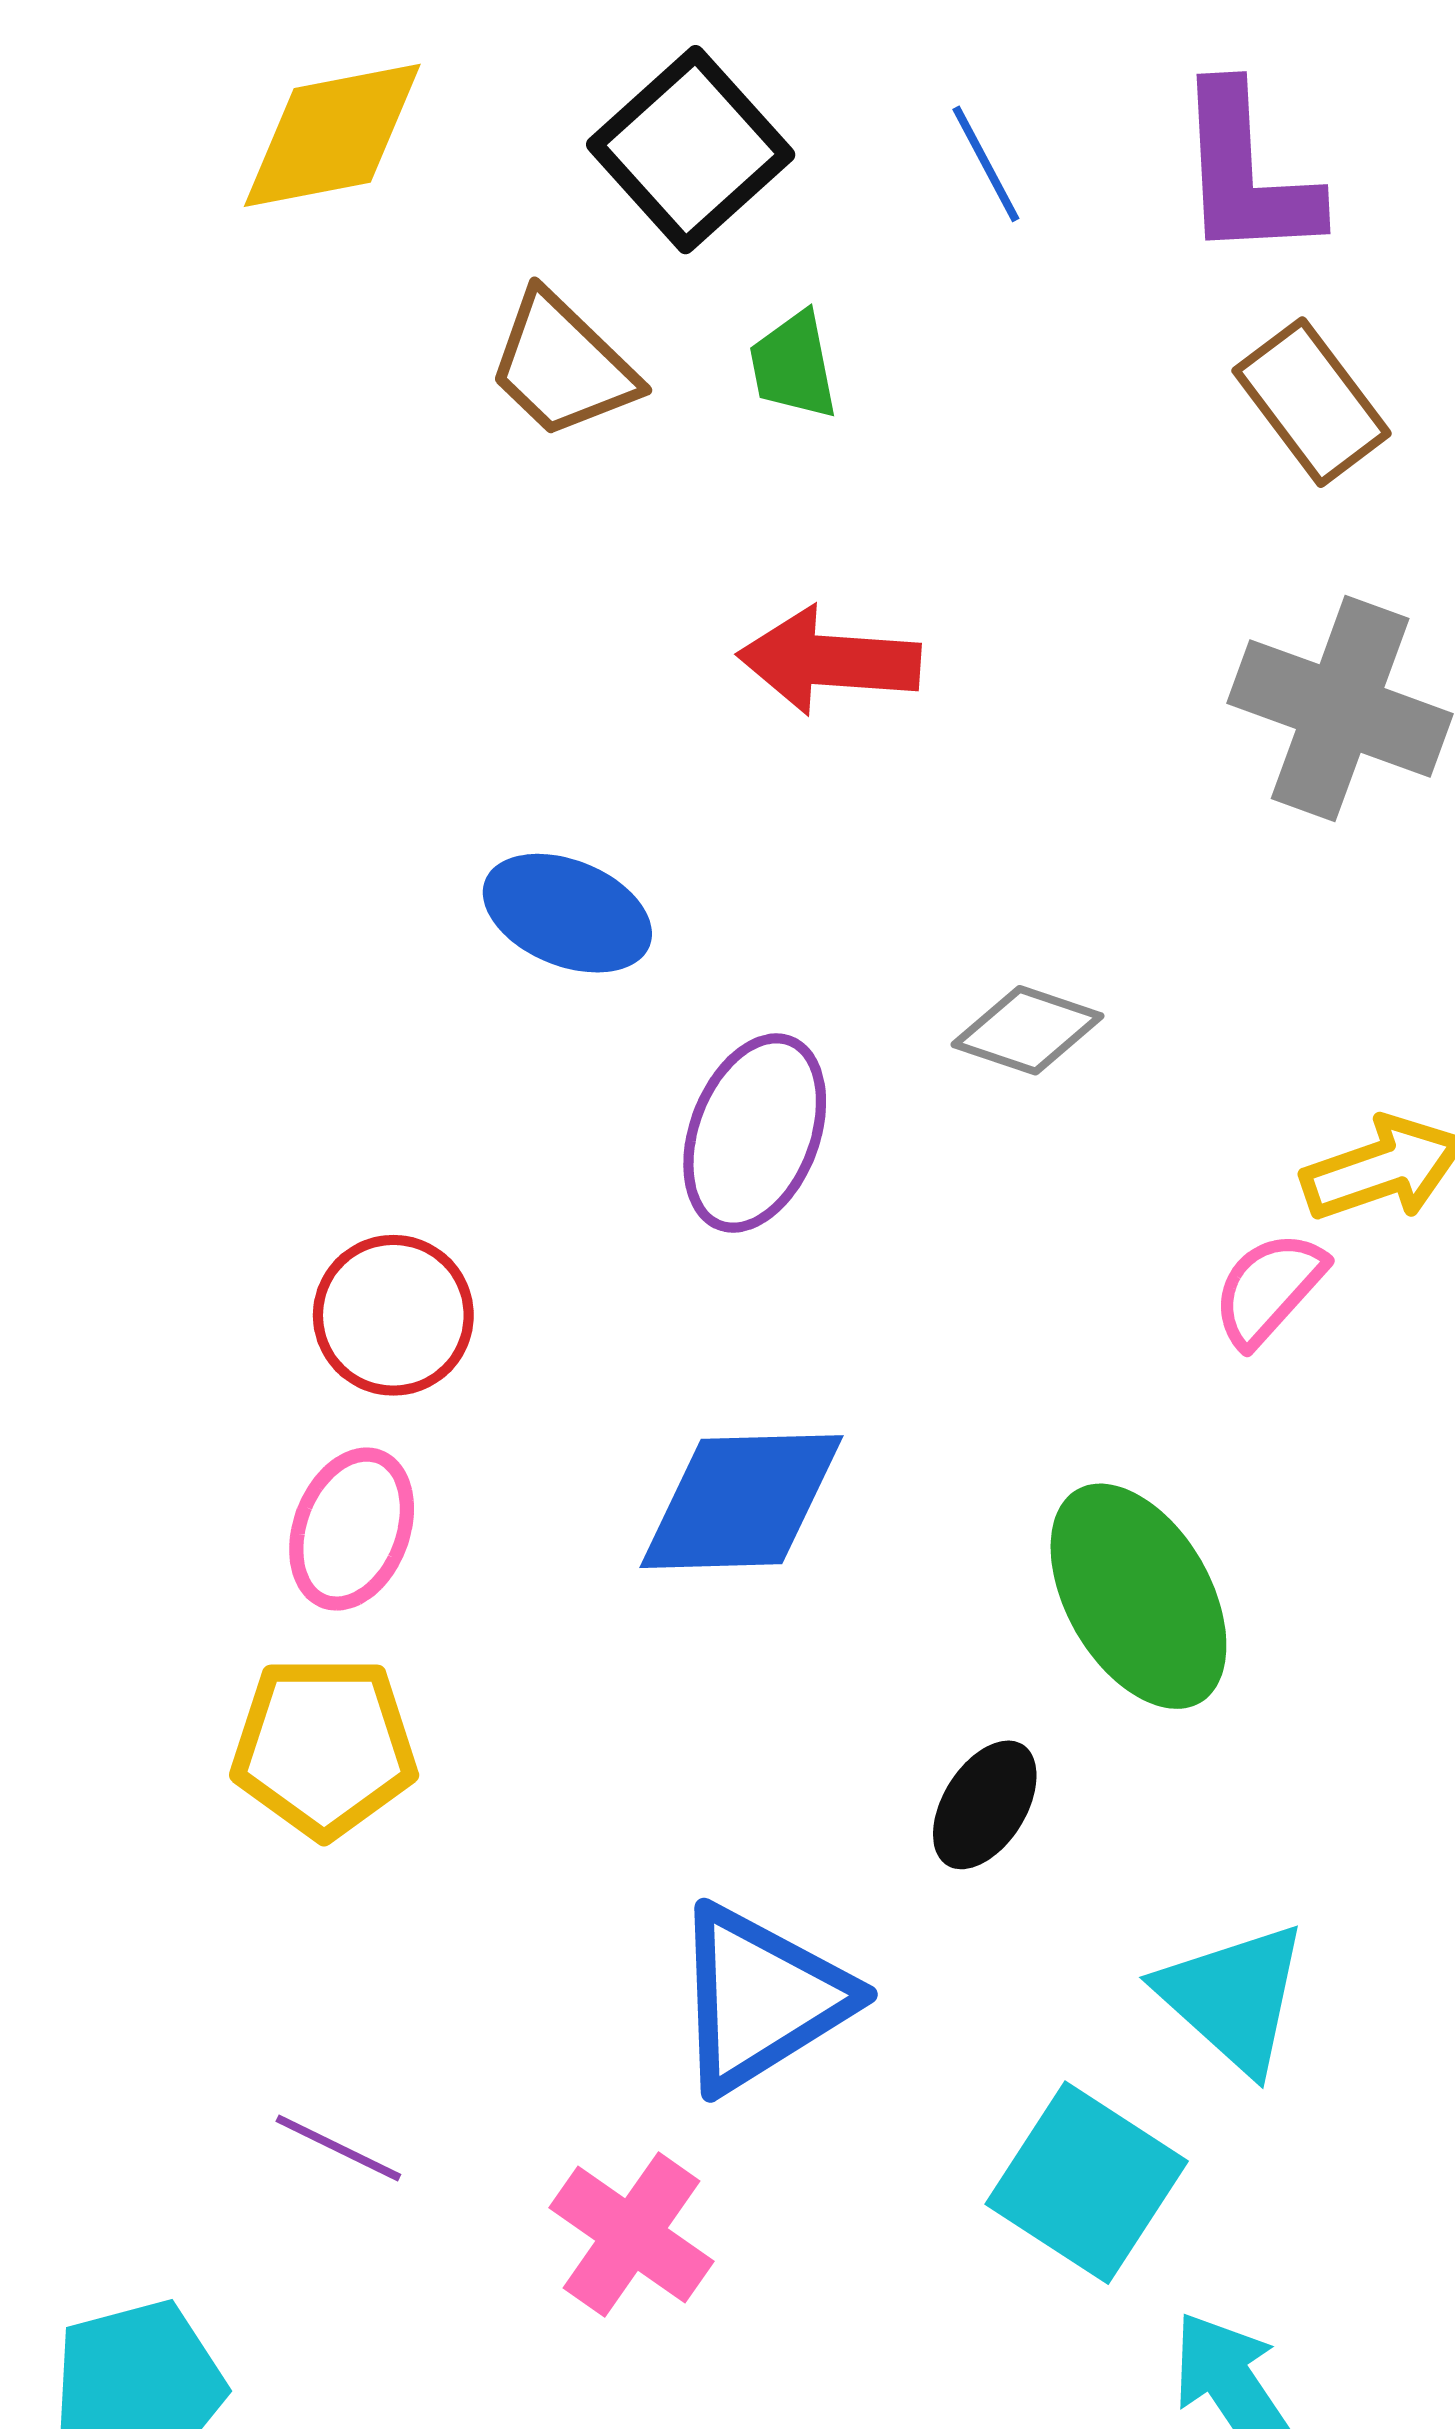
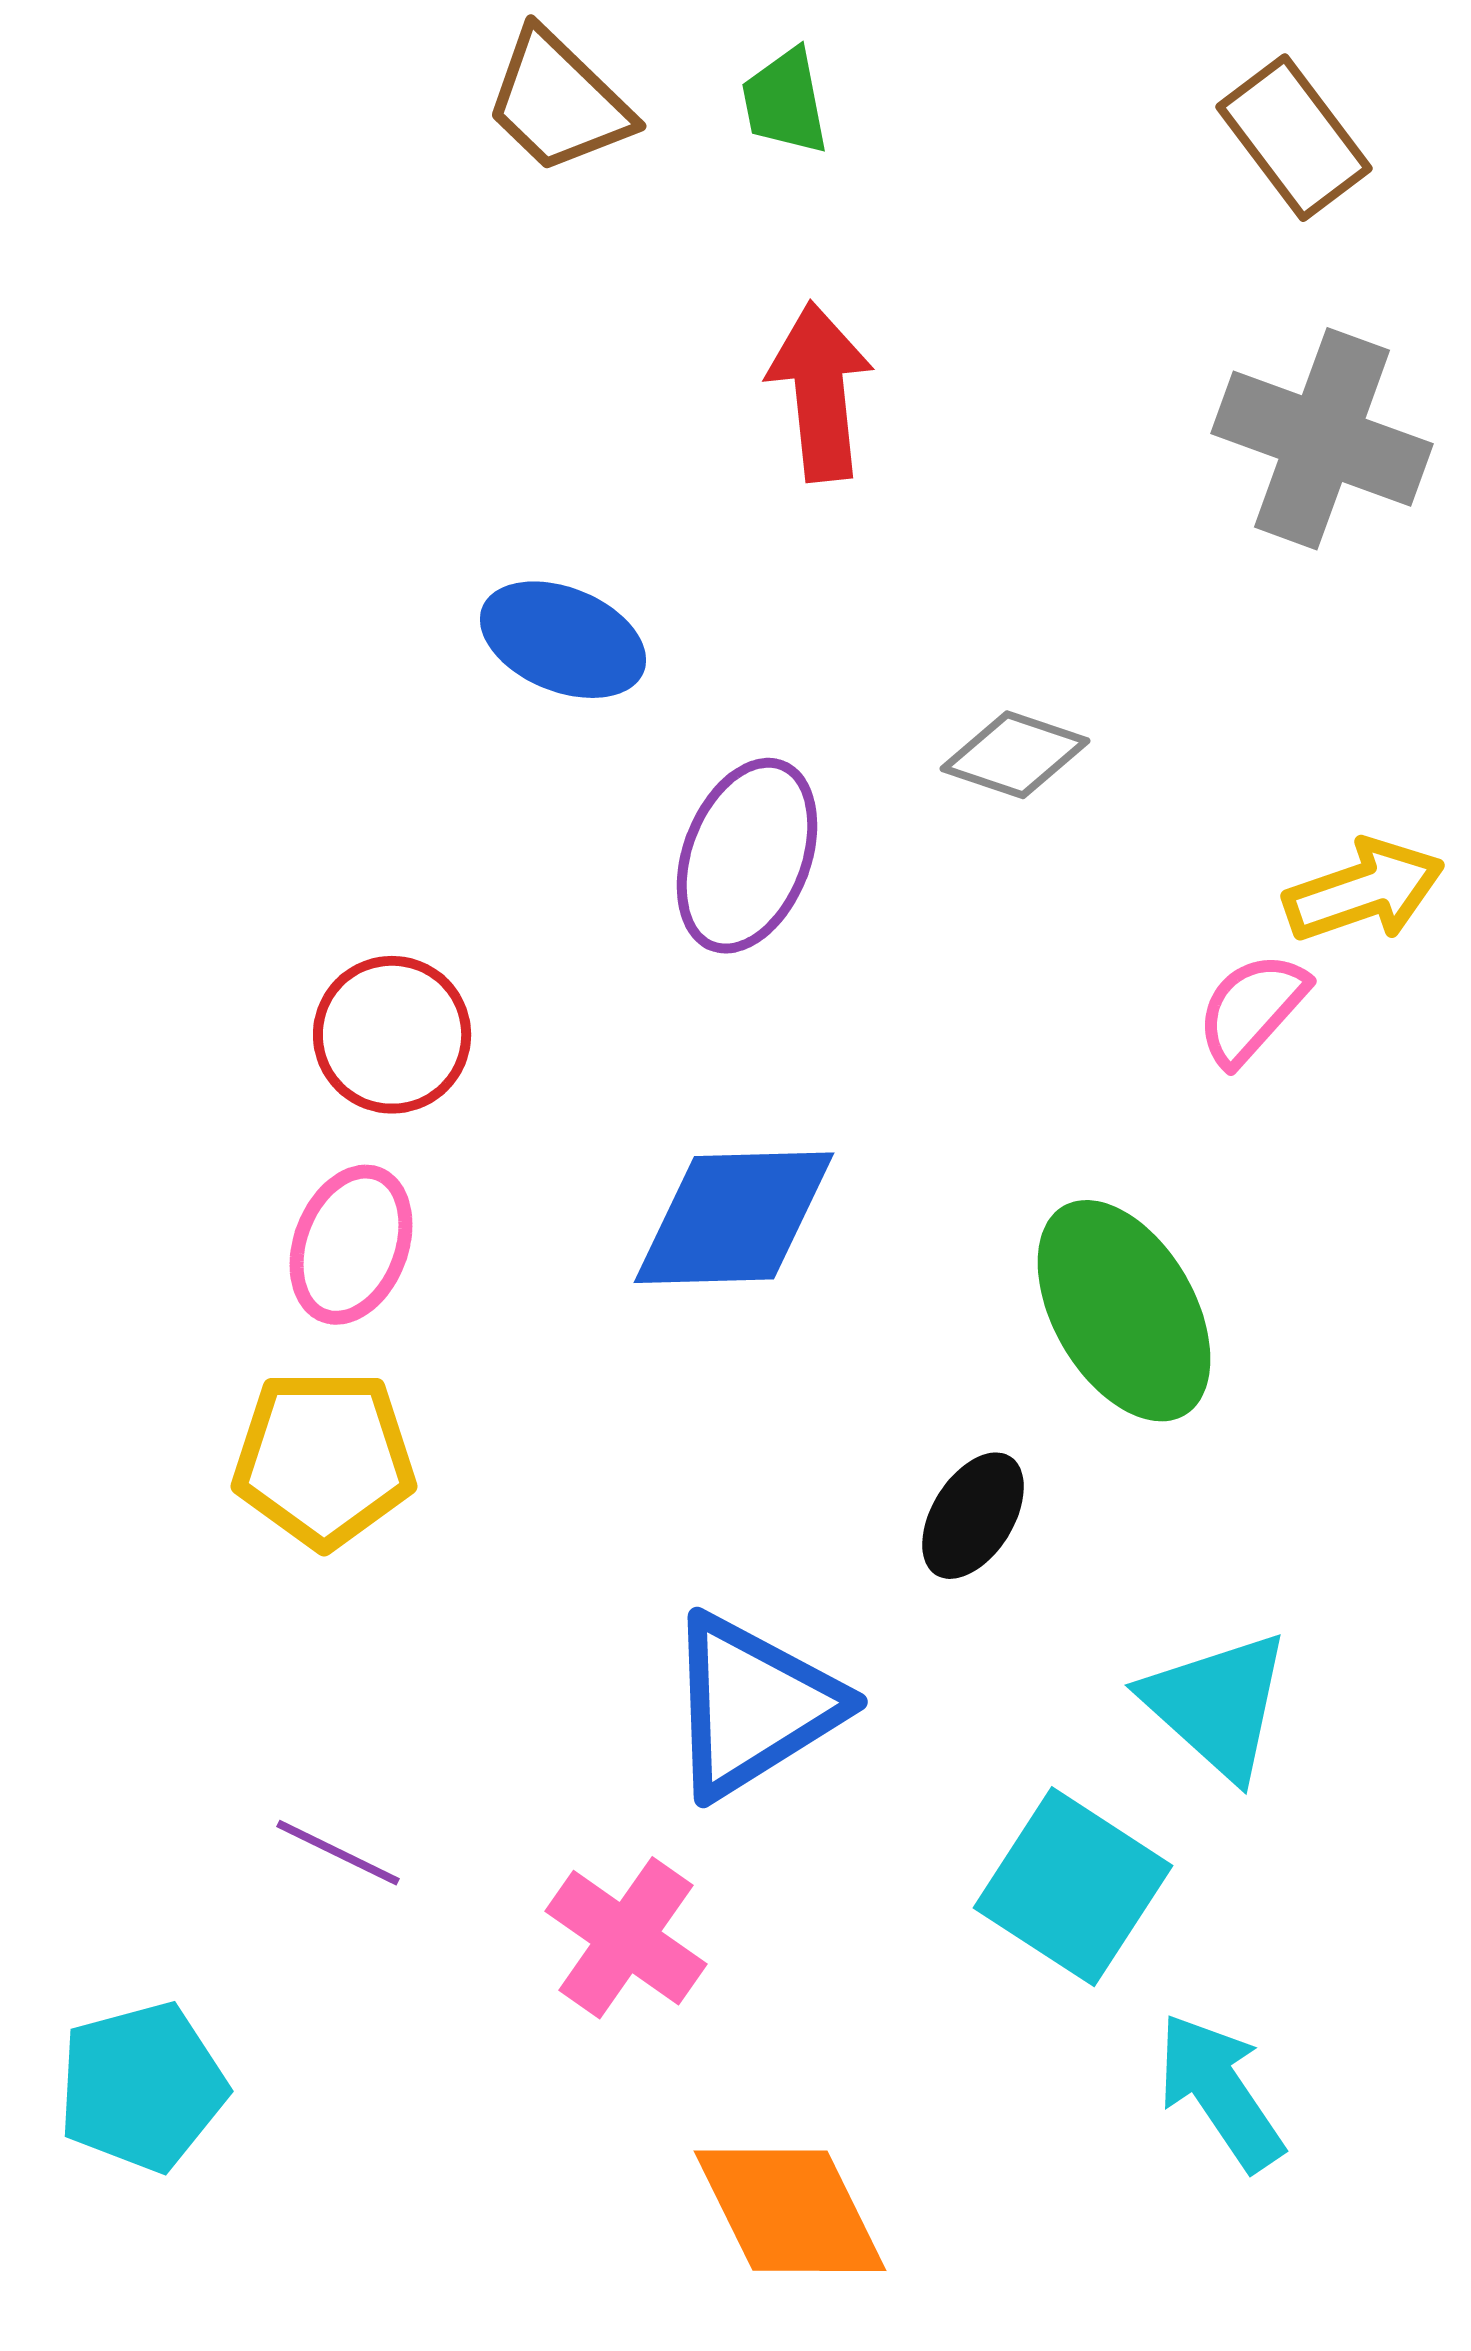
red arrow: (829, 661) -> (820, 392), turned 80

